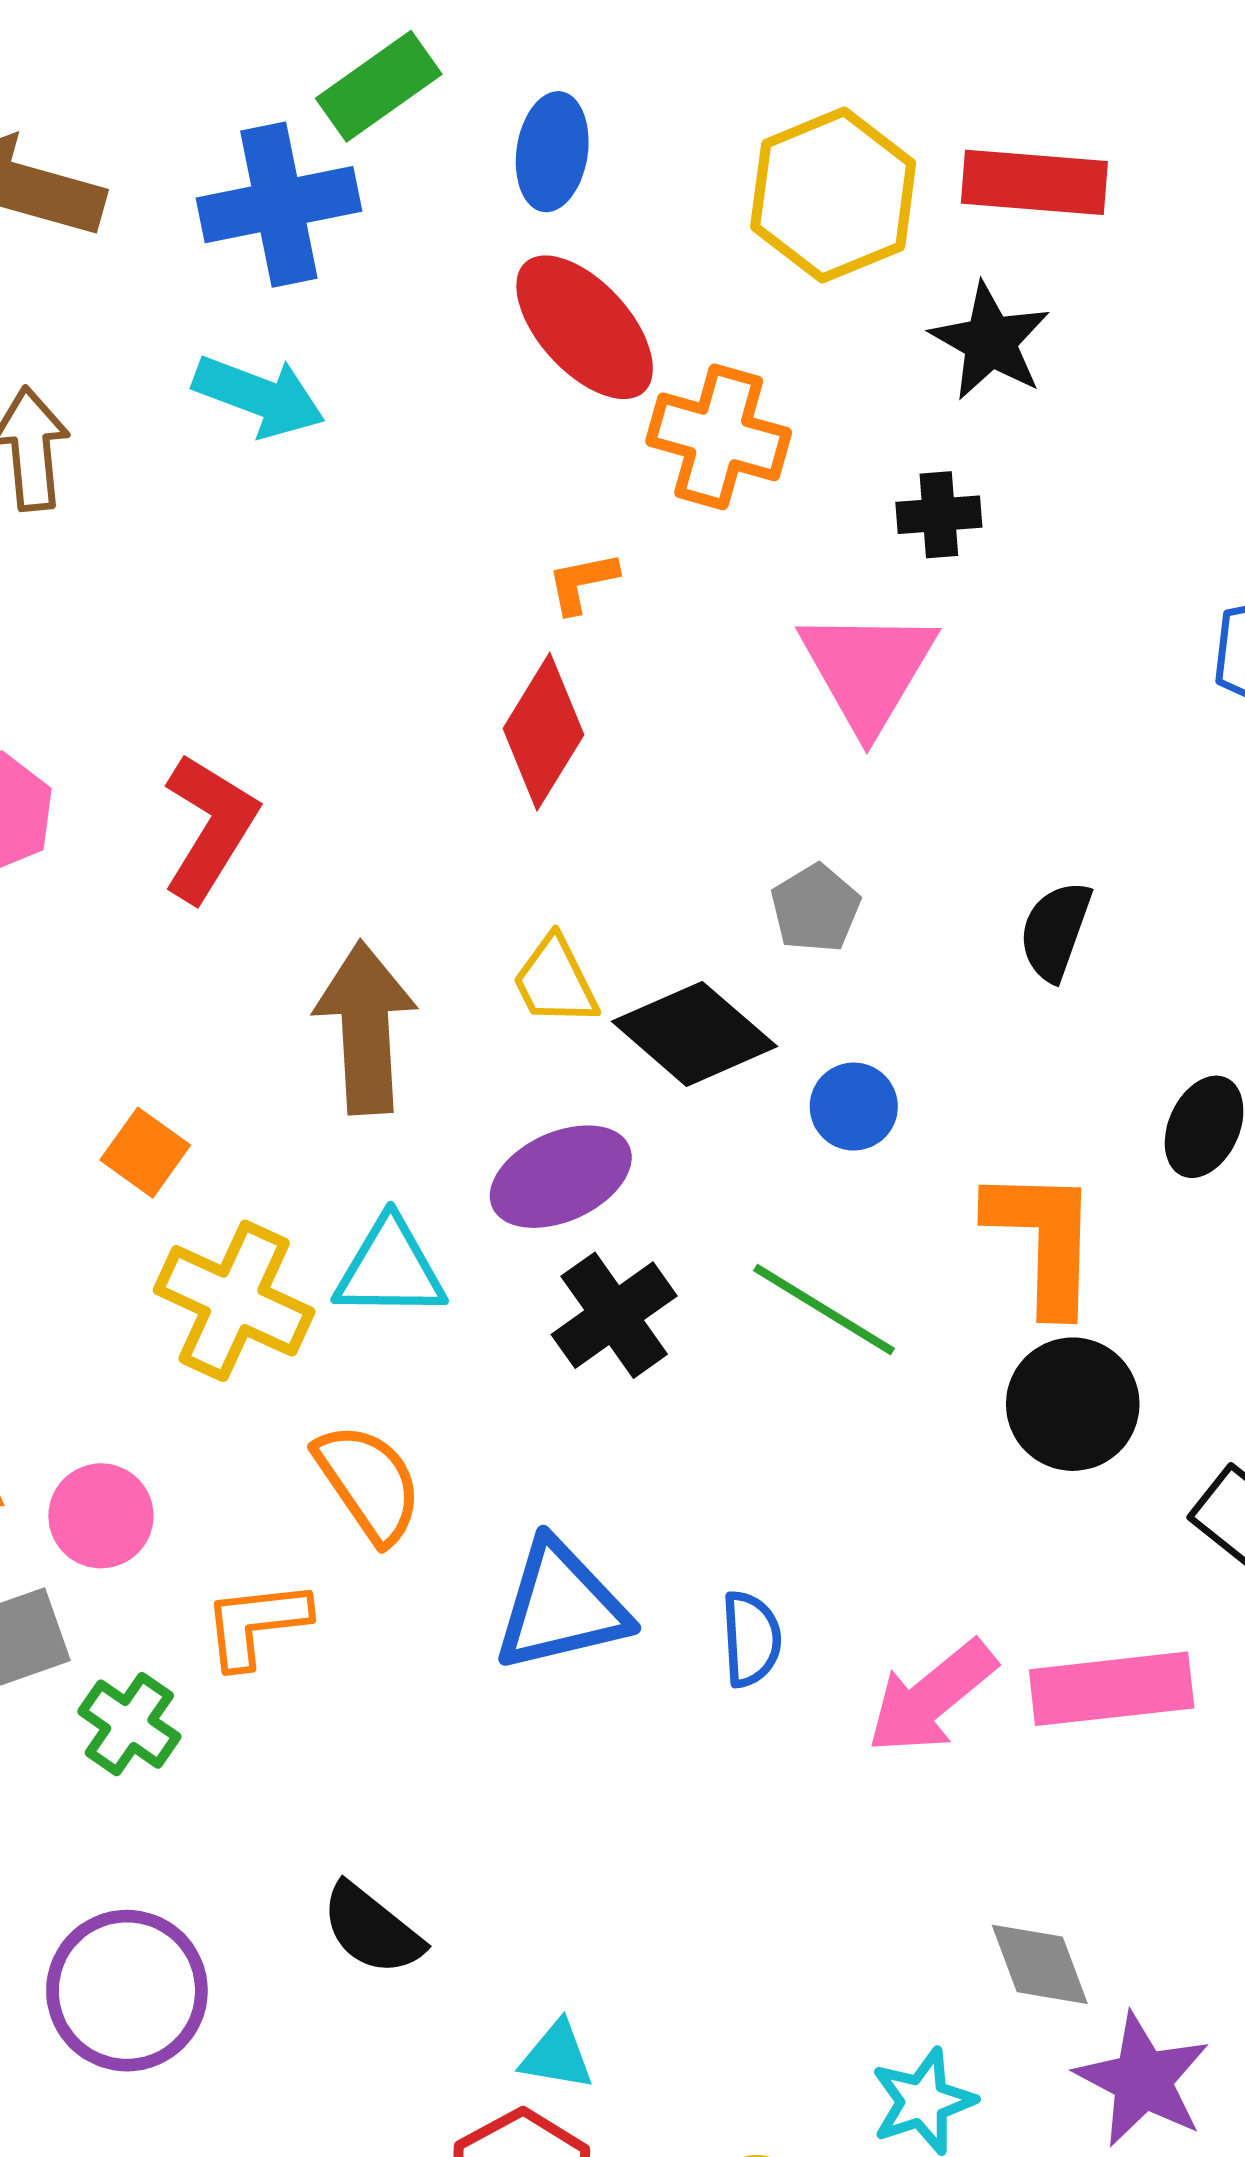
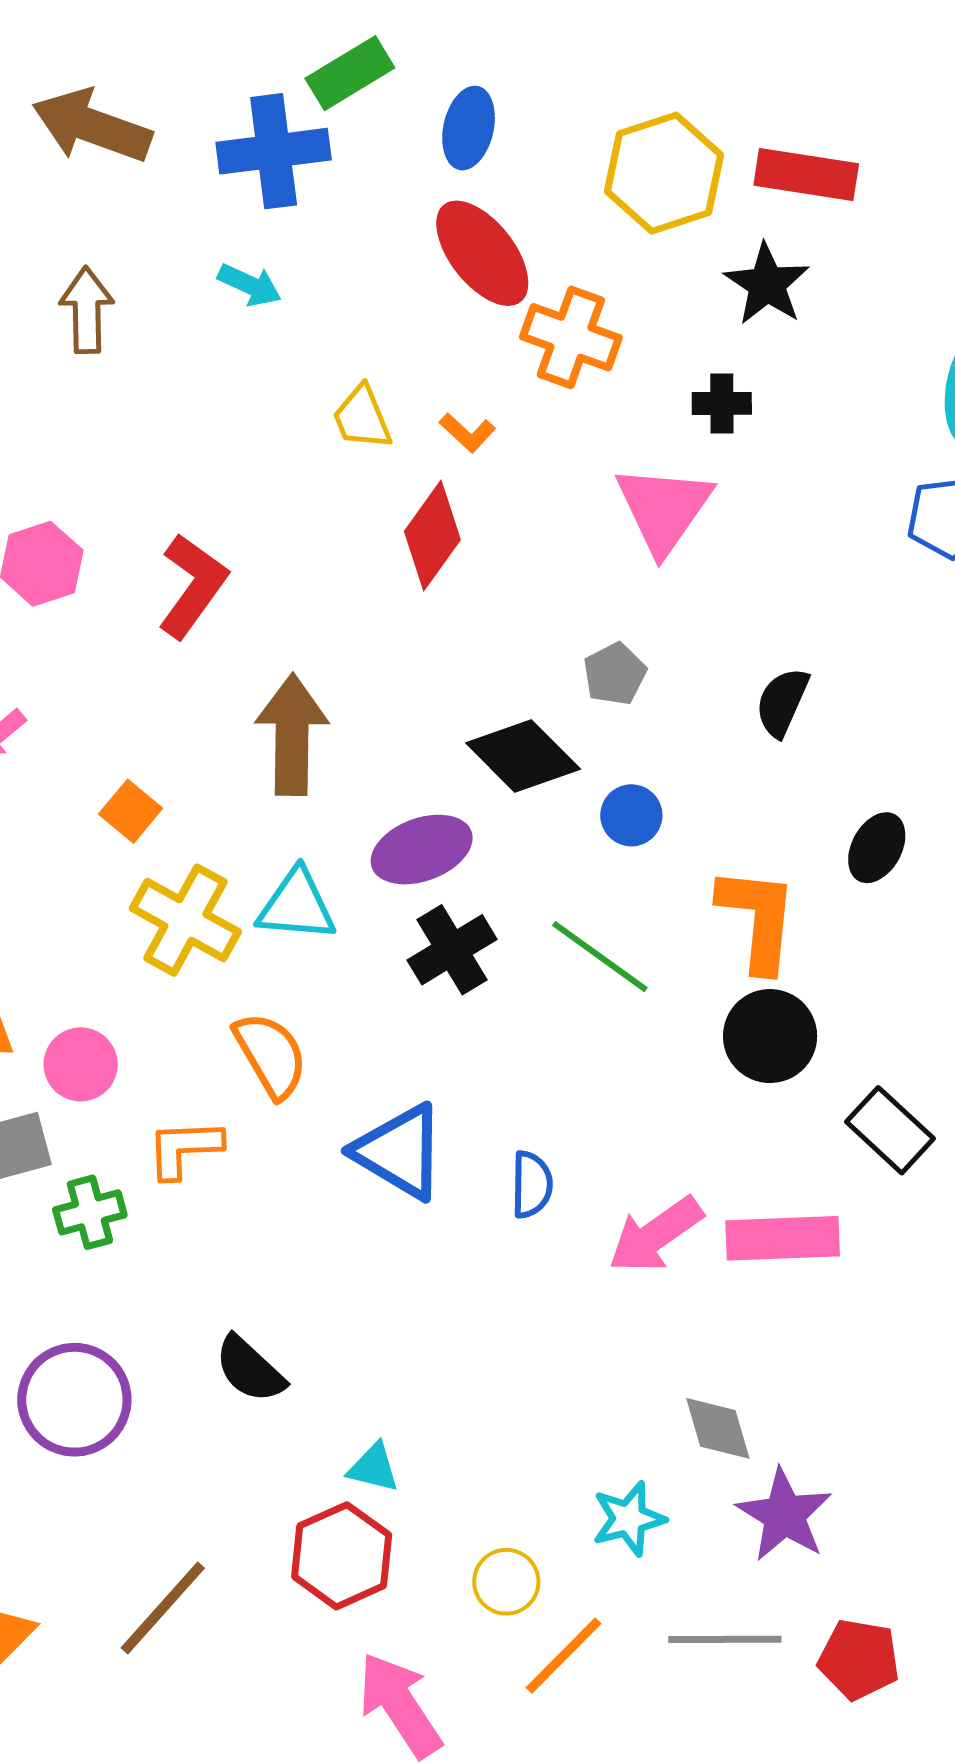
cyan arrow: (259, 396) -> (250, 285), size x0.7
orange L-shape: (582, 582) -> (467, 433), turned -130
yellow trapezoid: (555, 981) -> (362, 418), moved
blue triangle: (561, 1606) -> (400, 1152), turned 40
green cross: (129, 1724) -> (90, 1212), turned 36

